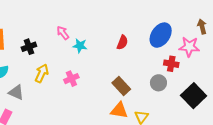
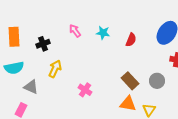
cyan star: (80, 46) -> (103, 33), moved
pink cross: (71, 79) -> (85, 90), moved, turned -32
gray circle: (158, 83) -> (157, 81), moved

